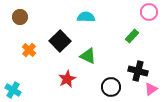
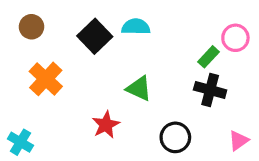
pink circle: (149, 12) -> (235, 38), moved
black square: (60, 41) -> (95, 36), moved
orange cross: (29, 50) -> (46, 79), size x1.5
black cross: (138, 71) -> (210, 90), moved

